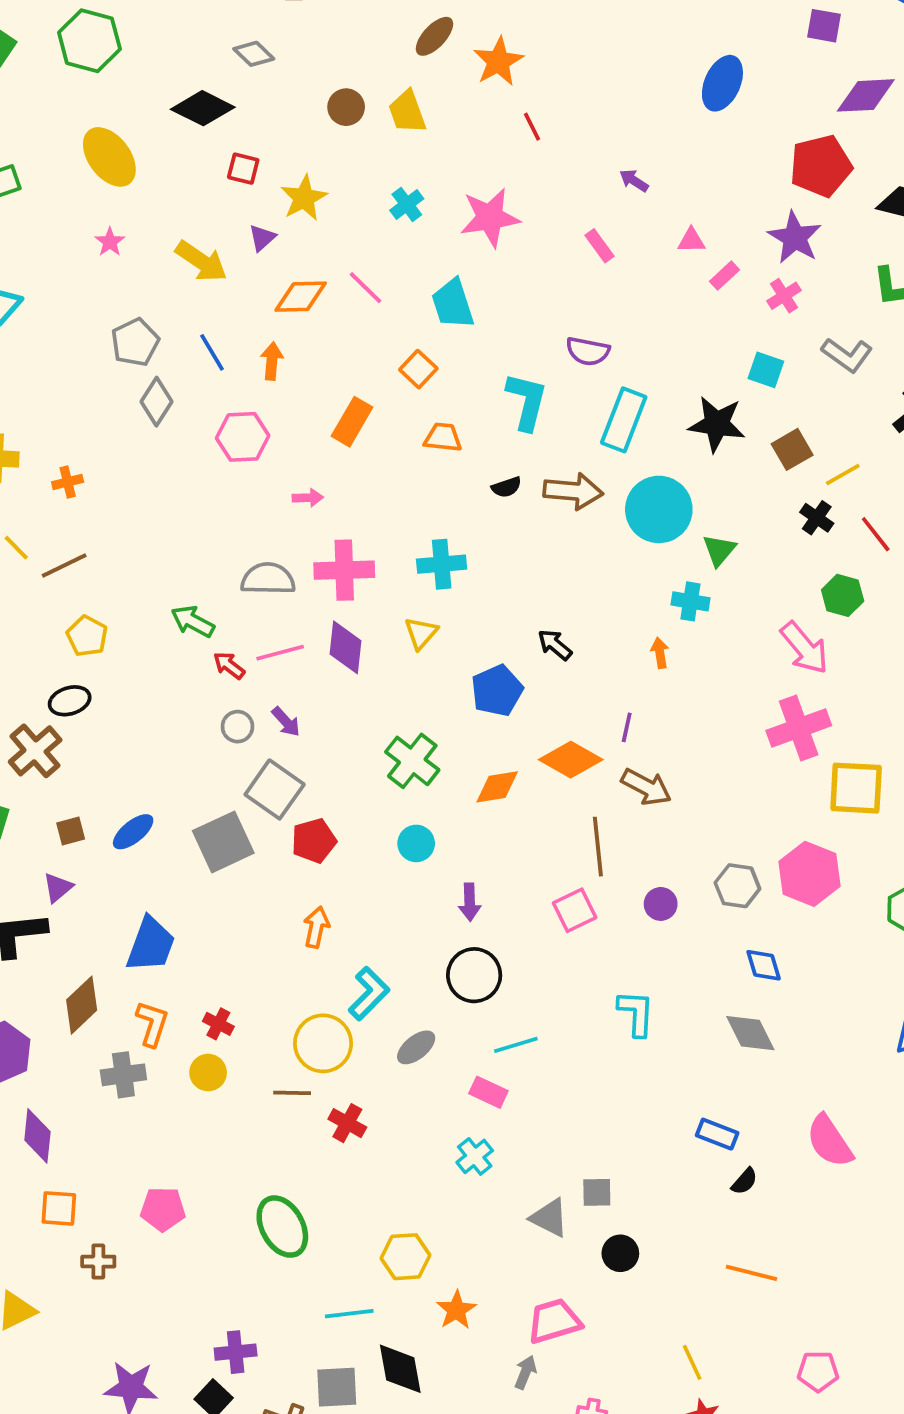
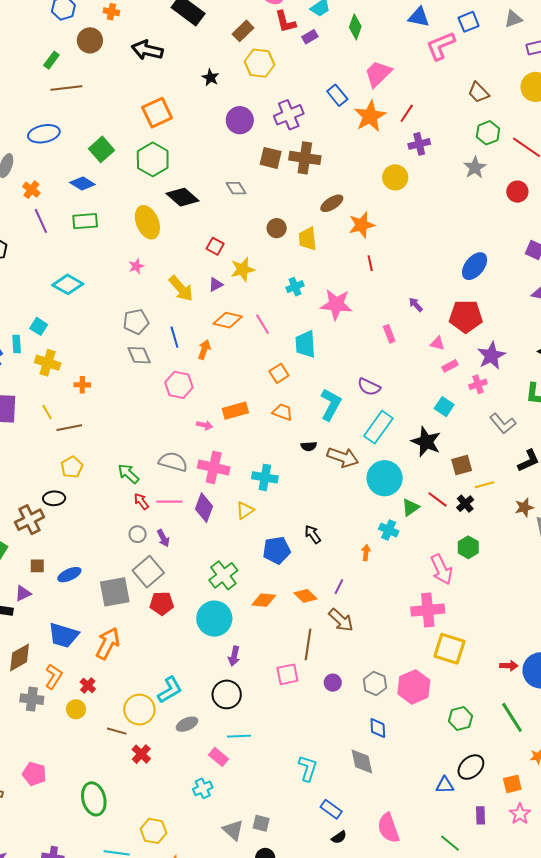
black diamond: (203, 108) -> (183, 197), moved
red pentagon: (821, 166) -> (466, 316), moved
cyan square: (766, 370) -> (444, 407), moved
gray diamond: (157, 402) -> (139, 355), turned -70
orange rectangle: (352, 422) -> (235, 411), moved, turned 30
red line: (876, 534) -> (437, 499), moved, turned -30
orange diamond: (571, 760) -> (306, 596), size x0.7
cyan circle: (416, 843) -> (214, 619), size x1.8
orange arrow: (316, 927) -> (108, 643), moved, size x1.5
blue trapezoid: (151, 945) -> (63, 635), turned 72
cyan L-shape: (636, 1013) -> (308, 768), moved

